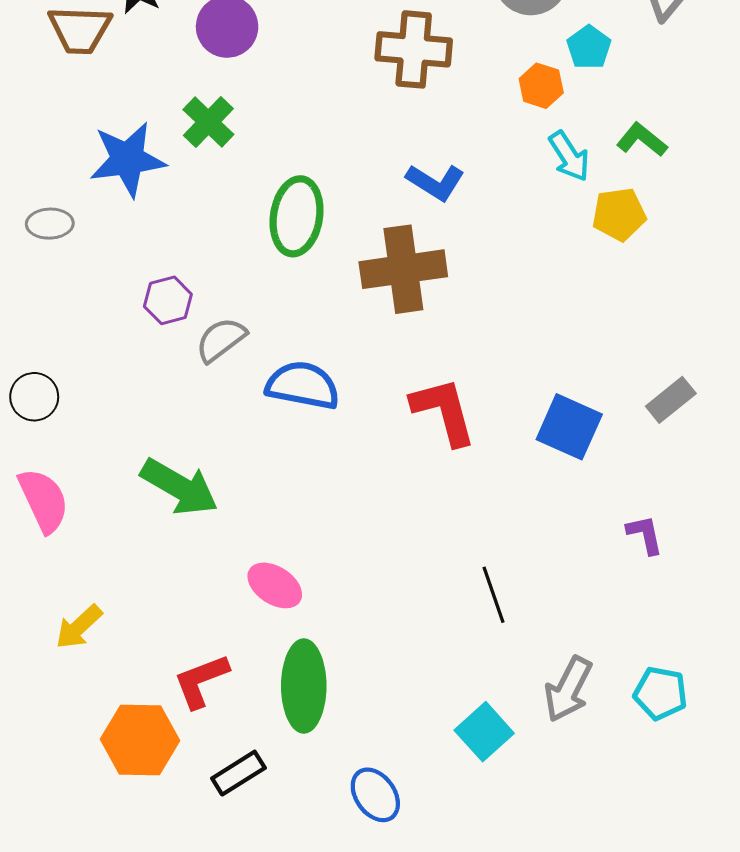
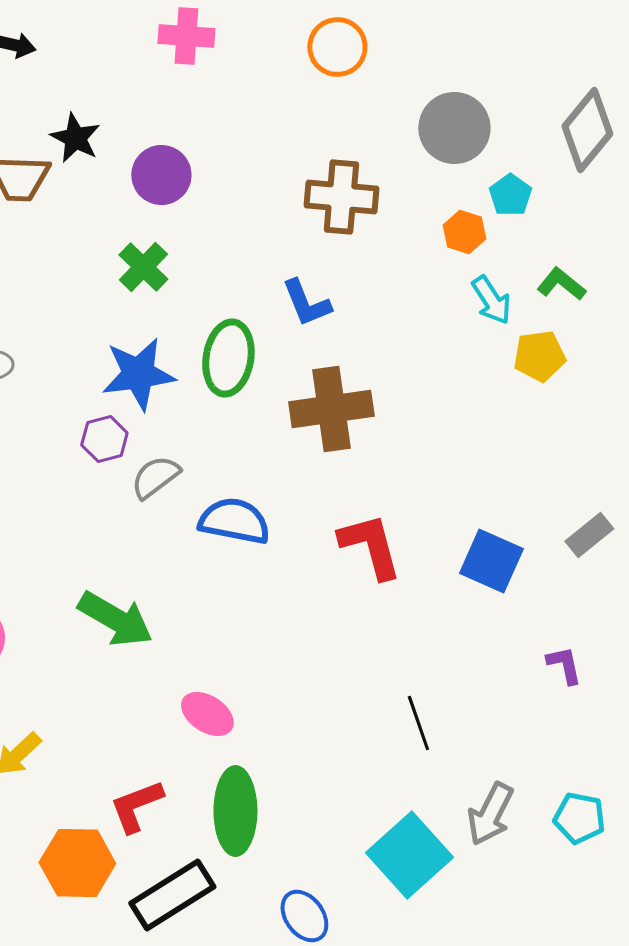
blue star: (128, 159) -> (138, 374), moved
blue L-shape: (435, 182) -> (306, 303), moved, turned 36
cyan square: (484, 732) -> (409, 855), size x1.5
black rectangle: (238, 773) -> (172, 895), size x1.6

